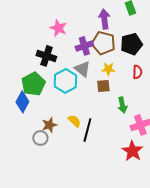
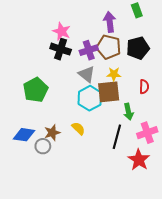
black cross: (46, 56) -> (61, 49), moved
red semicircle: (137, 72) -> (144, 87), moved
cyan hexagon: (65, 81) -> (90, 98), moved
brown square: (103, 86) -> (109, 92), size x1.6
blue diamond: (22, 102) -> (24, 135), moved, turned 70
black line: (87, 130) -> (117, 137), moved

